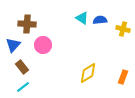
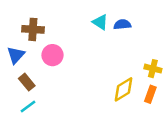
yellow cross: (123, 29) -> (153, 69), moved
yellow diamond: (88, 73) -> (124, 89), moved

